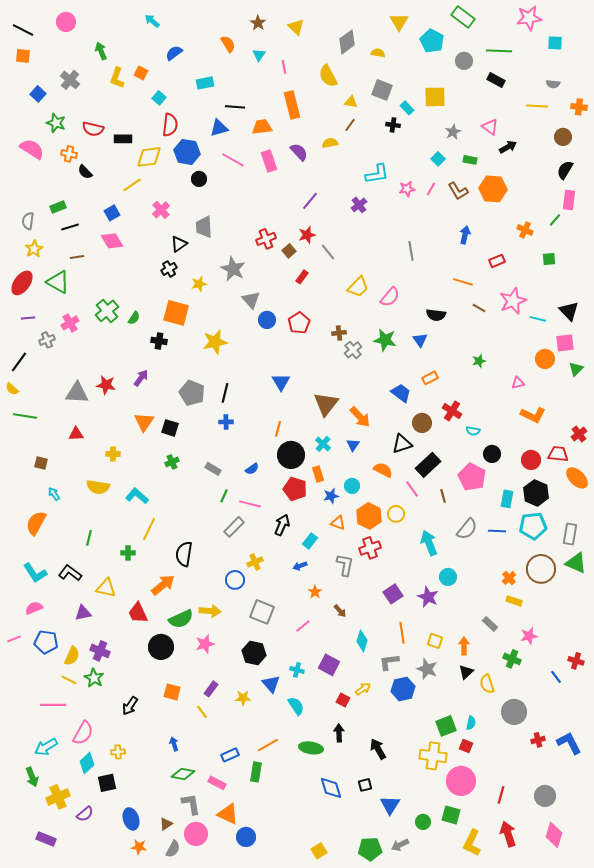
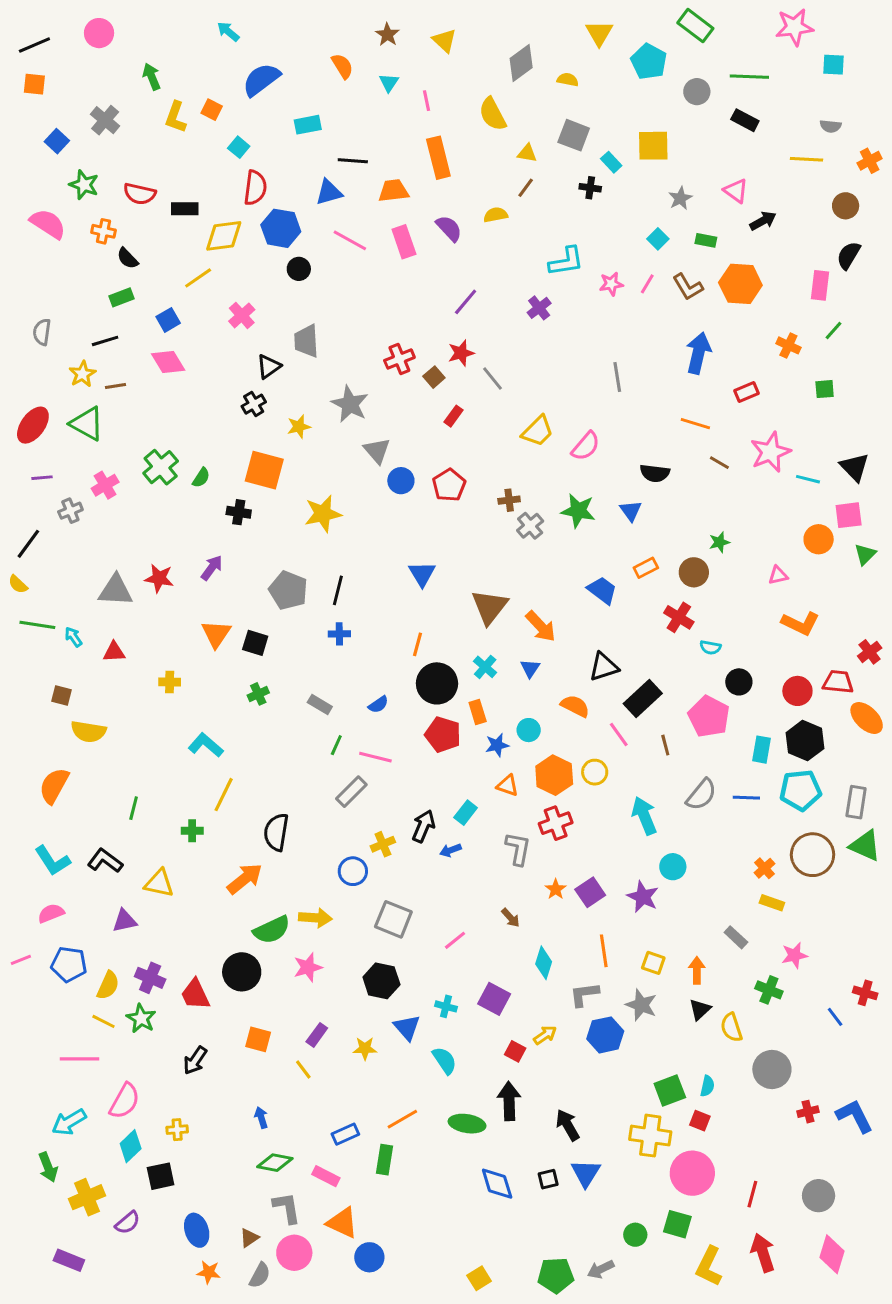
black line: (23, 30) -> (34, 45), turned -50
blue semicircle: (174, 53) -> (261, 80), size x1.5
orange cross: (579, 107) -> (870, 161), turned -35
pink rectangle: (569, 200) -> (820, 285), moved
green rectangle: (58, 207) -> (122, 297), moved
blue arrow: (465, 235) -> (698, 353), size x1.5
yellow star: (34, 249) -> (82, 374), moved
brown circle: (422, 423) -> (694, 572), moved
yellow semicircle: (98, 487) -> (89, 732), moved
cyan arrow: (54, 494) -> (73, 637), moved
black arrow: (282, 525) -> (423, 826), moved
orange star: (315, 592) -> (556, 889), moved
red trapezoid: (138, 613) -> (195, 994), moved
black arrow: (339, 733) -> (509, 1101), size x1.4
blue triangle: (390, 805) -> (586, 1173), moved

